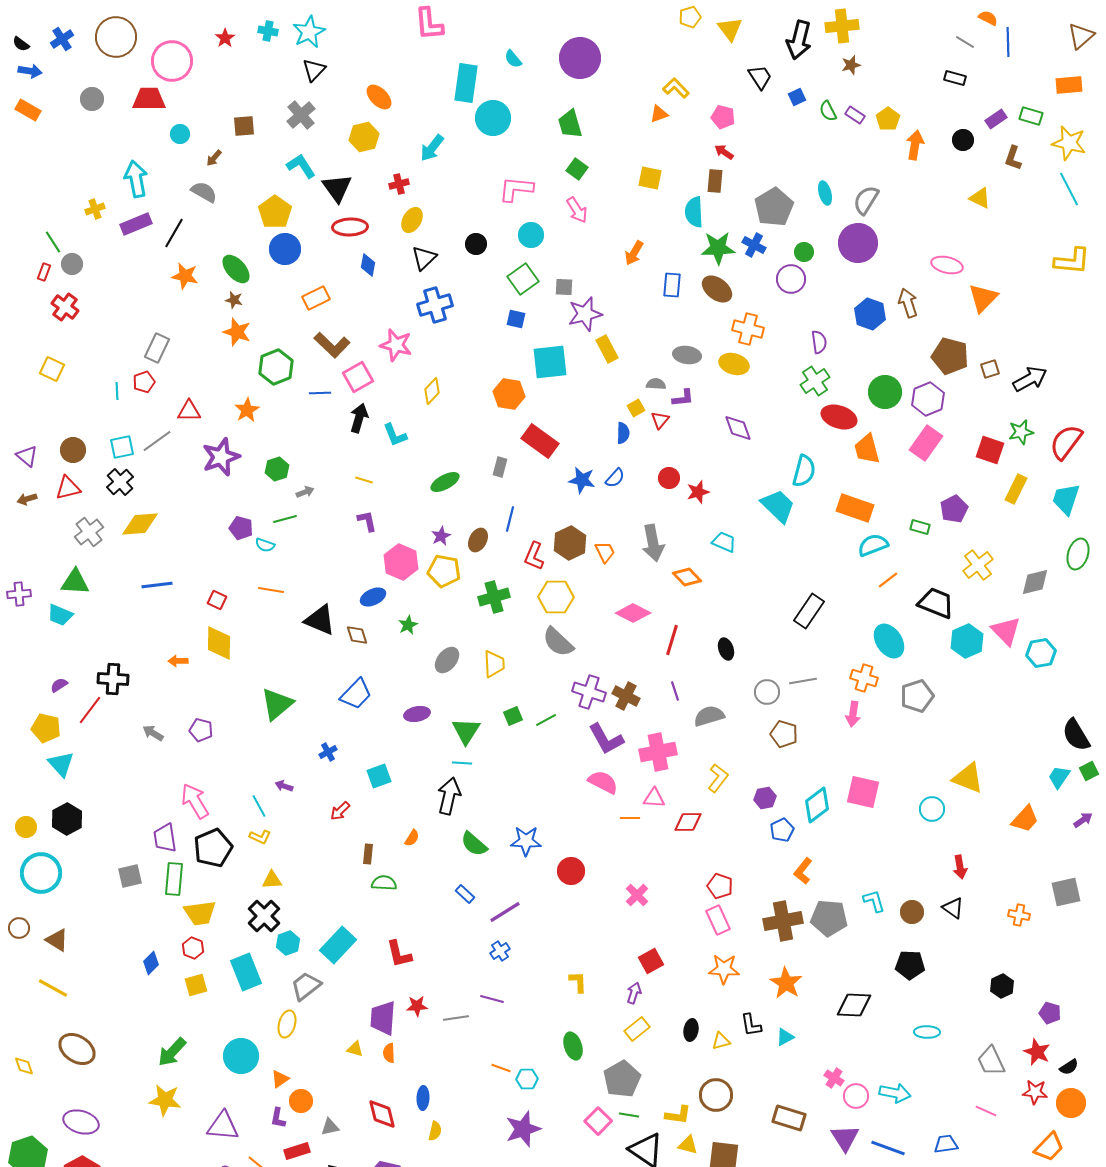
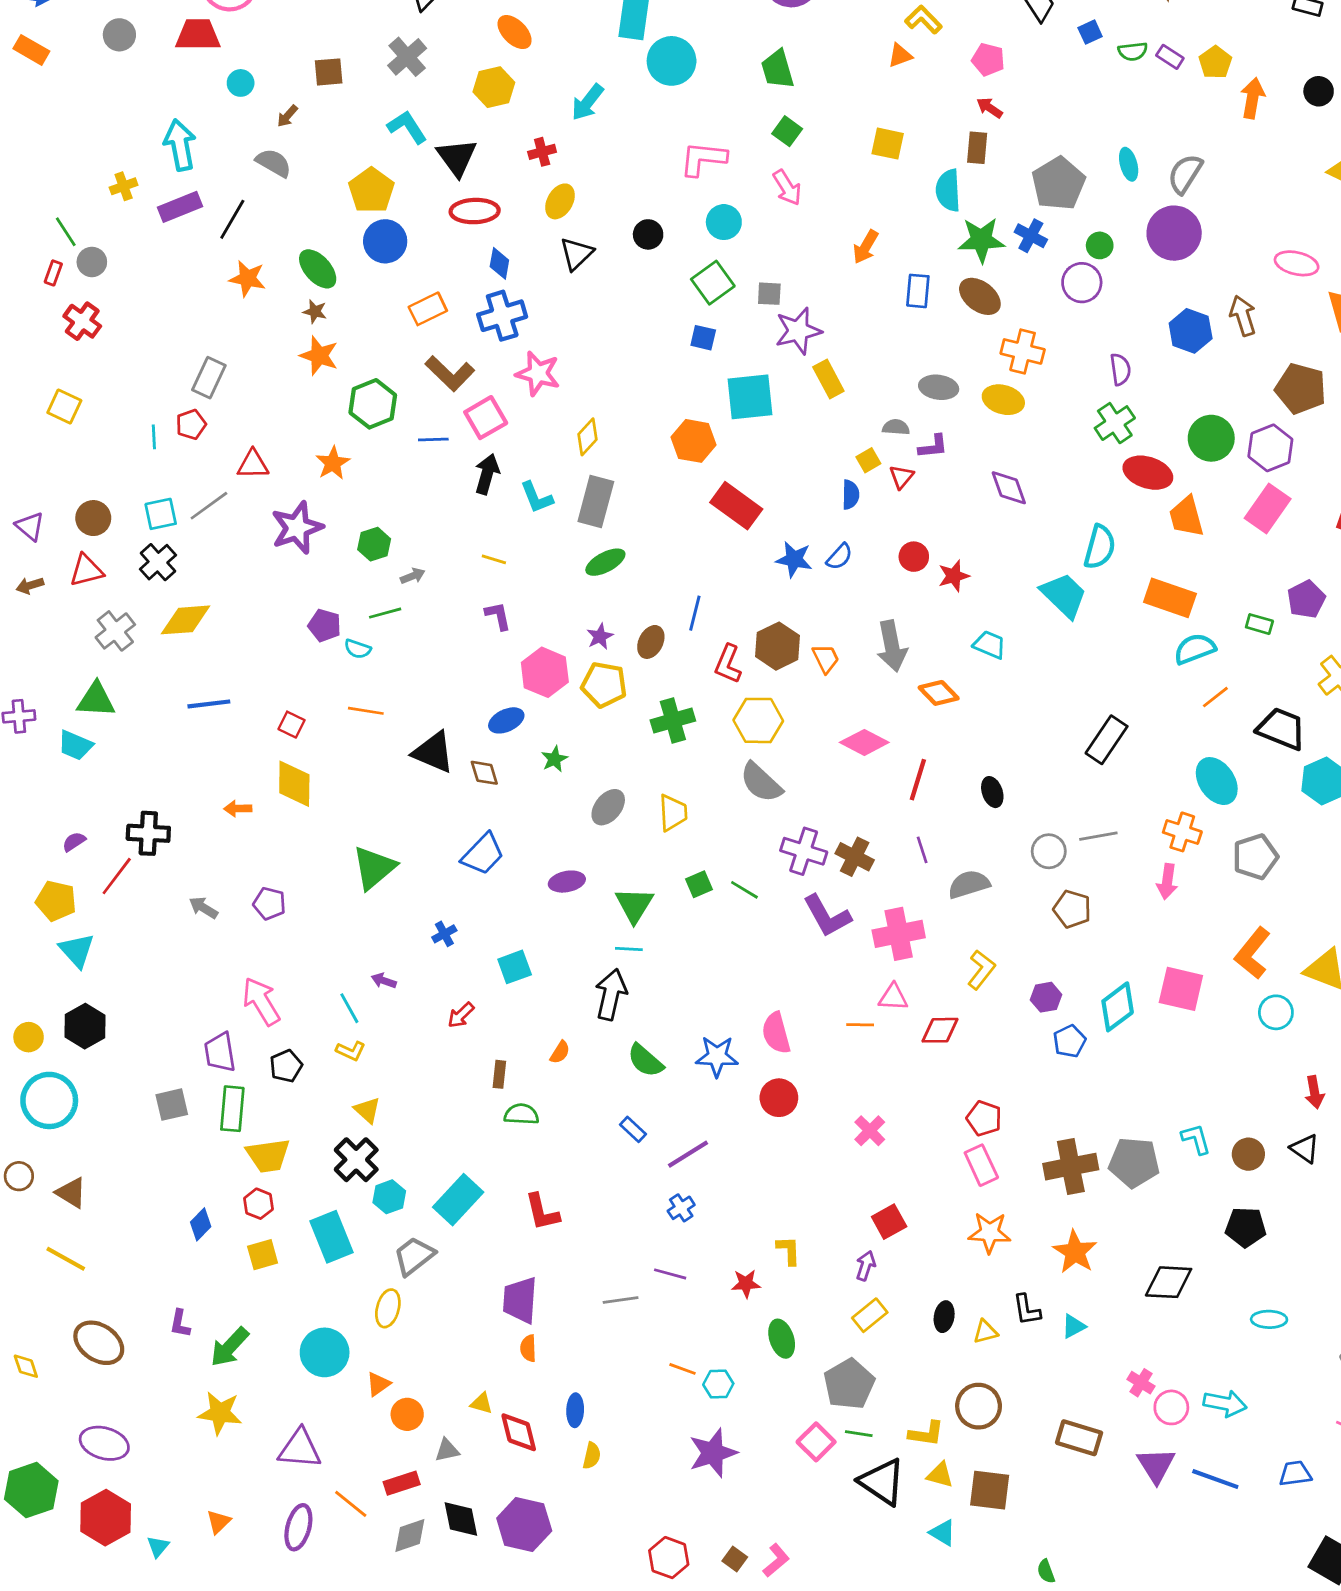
green semicircle: (828, 111) -> (1133, 51), turned -70
blue cross: (435, 305) -> (502, 316), moved
gray rectangle: (500, 467) -> (596, 502), moved, size x1.8
green line: (546, 720) -> (744, 890), turned 60
pink semicircle: (603, 782) -> (776, 1033), moved, turned -132
black pentagon: (213, 848) -> (286, 1066), size x0.6
orange L-shape: (803, 871) -> (1253, 953), moved, size x1.4
yellow triangle: (272, 880) -> (367, 1110), turned 45
red star: (417, 1006) -> (746, 1284), moved
yellow triangle: (355, 1049) -> (482, 1403), moved
purple L-shape: (278, 1118) -> (180, 1323), moved

